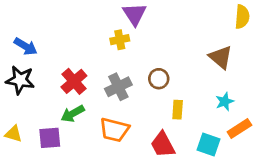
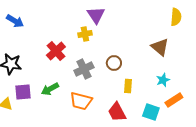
blue arrow: (26, 46) -> (15, 21), moved
red cross: (74, 81) -> (56, 51), moved
purple square: (50, 138) -> (23, 92), moved

